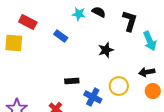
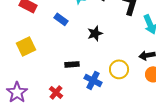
yellow square: (14, 43) -> (26, 46), moved, turned -30
black star: (106, 50) -> (95, 33), moved

